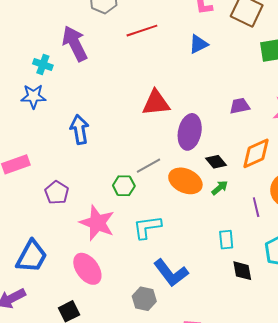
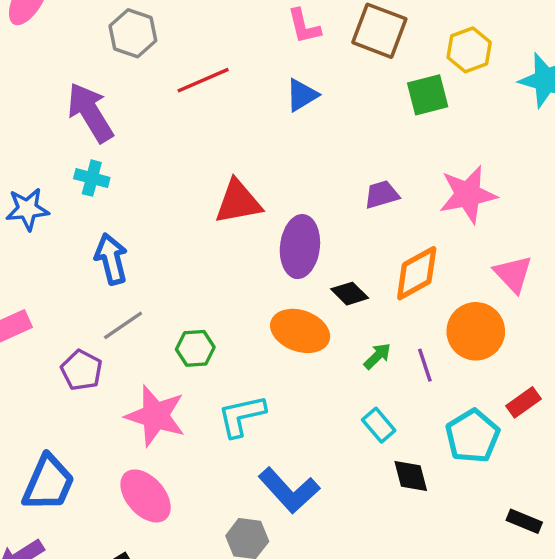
cyan cross: (43, 65) -> (92, 178), moved
gray line: (148, 166) -> (123, 325), moved
green arrow: (220, 188) -> (377, 356), moved
cyan rectangle: (226, 240) -> (379, 425), turned -30

